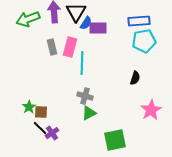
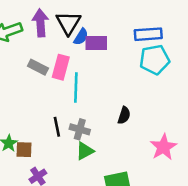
gray rectangle: (52, 47) -> (38, 67), turned -49
black semicircle: (135, 78) -> (124, 115), moved
black line: (40, 128) -> (57, 127), moved, turned 35

